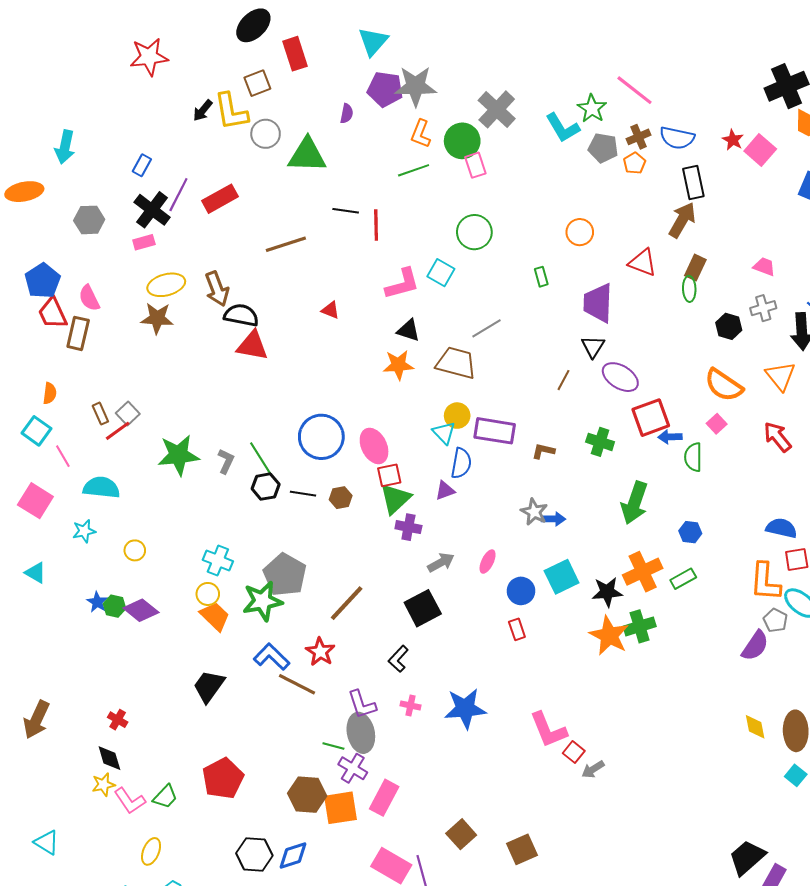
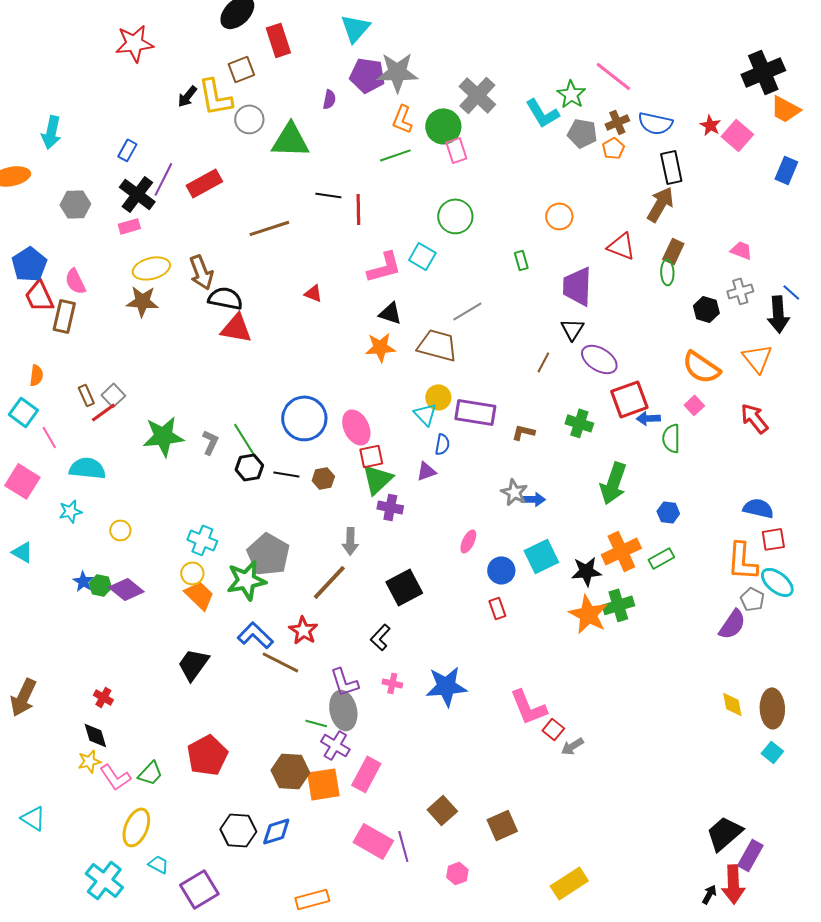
blue semicircle: (461, 463) -> (442, 444), size x0.7
gray arrow: (441, 563) -> (350, 541), moved, turned 120
yellow ellipse: (151, 851) -> (136, 827), size x1.4

